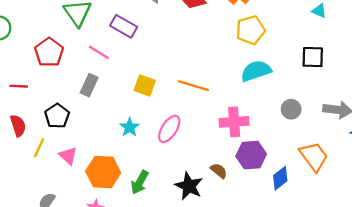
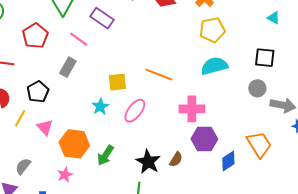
yellow square: (145, 85) -> (117, 82), moved, turned -30
gray circle: (291, 109) -> (257, 88), moved
brown semicircle: (219, 171) -> (176, 159), moved, turned 77

